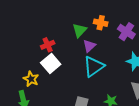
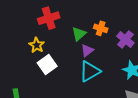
red cross: (48, 45) -> (49, 18), moved, size x1.5
yellow star: (31, 79) -> (37, 45), moved

